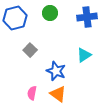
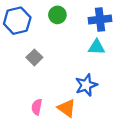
cyan triangle: (84, 55) -> (97, 47), moved, turned 35
blue star: (56, 71) -> (86, 85), moved, turned 30

